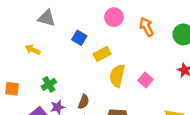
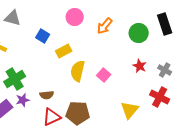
orange arrow: (147, 27) -> (105, 26), turned -114
green cross: (49, 84) -> (15, 79), size x1.5
brown semicircle: (84, 102) -> (47, 95), turned 64

